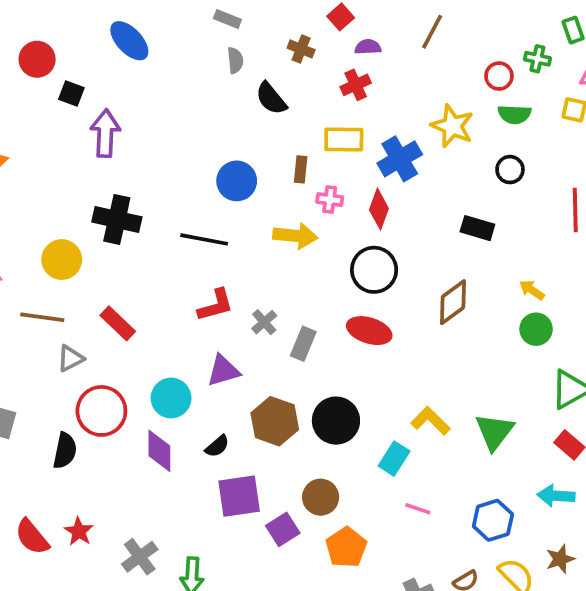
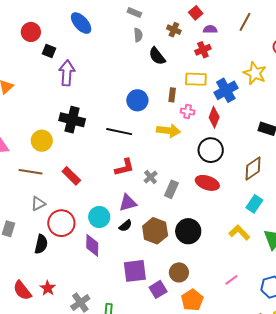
gray triangle: (70, 358) -> (38, 204), moved
black semicircle: (217, 446) -> (125, 226), moved
cyan rectangle: (394, 459) -> (254, 204), moved
pink line: (418, 509) -> (231, 280), turned -56

